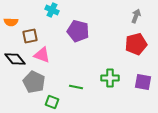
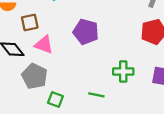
purple pentagon: (78, 31) -> (86, 32), moved
green line: (76, 87) -> (96, 95), moved

